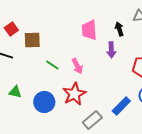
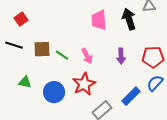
black arrow: (119, 29) -> (129, 19), size x1.5
brown square: (32, 40) -> (42, 49), moved
purple arrow: (111, 50) -> (121, 56), moved

